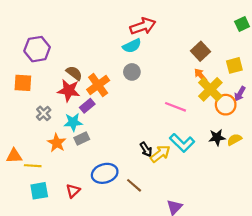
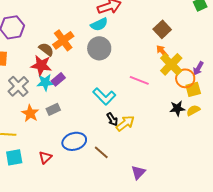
yellow square: (234, 65) -> (193, 89), moved
gray circle: (132, 72) -> (99, 48), size x1.5
orange cross: (98, 85) -> (63, 40), moved
gray cross: (44, 113) -> (18, 86), size x1.5
cyan star: (73, 122) -> (45, 82), moved
cyan L-shape: (182, 143) -> (104, 96), moved

